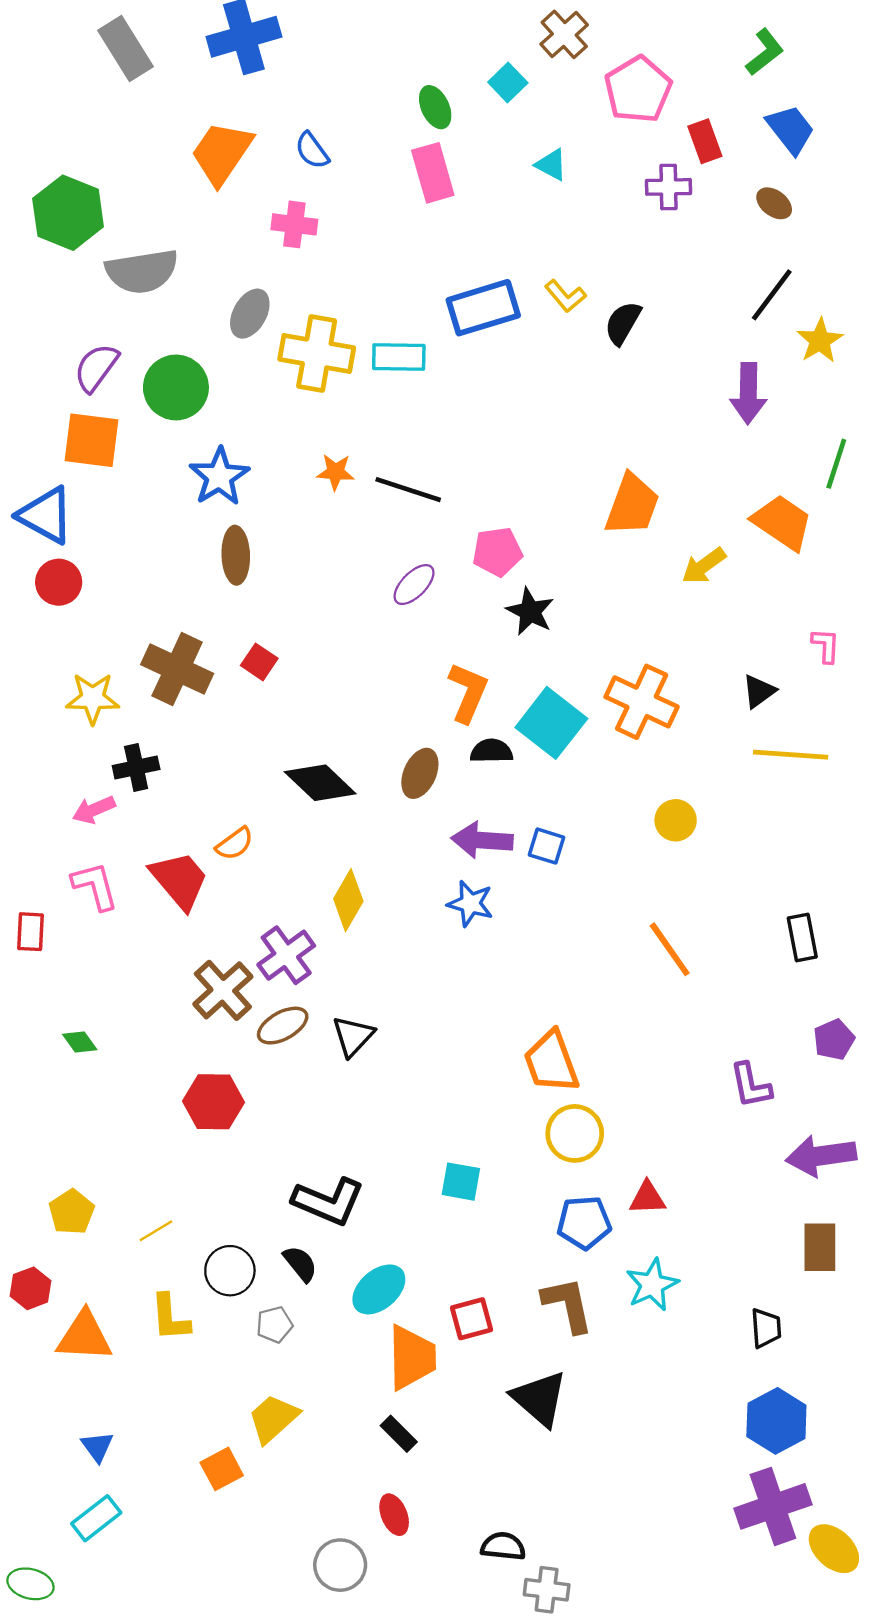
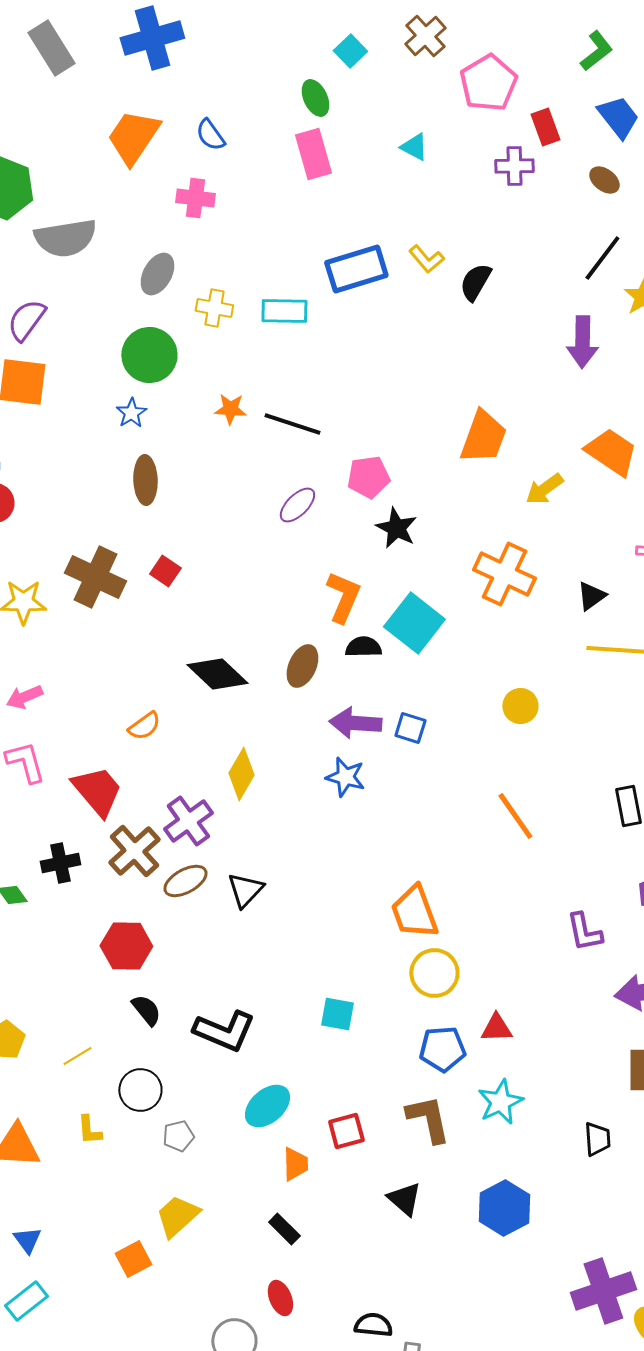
cyan square: (508, 83) -> (350, 51), moved
yellow cross: (317, 353) -> (214, 308), size x0.6
green circle: (176, 387) -> (149, 355), moved
blue star: (219, 477) -> (131, 413), size x0.6
orange cross: (642, 702) -> (504, 574), moved
black cross: (136, 768) -> (60, 863), moved
red trapezoid: (179, 880) -> (97, 791), moved
black semicircle: (300, 1264) -> (146, 1010), moved
yellow L-shape: (170, 1318) -> (89, 1130), size x0.7
orange trapezoid: (412, 1357) -> (295, 1164), size x0.6
black triangle: (540, 1399) -> (404, 1199), size x0.7
blue hexagon: (776, 1421) -> (504, 1208), moved

